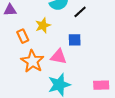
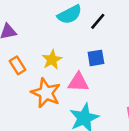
yellow star: (43, 25) -> (52, 60), moved
orange rectangle: (23, 36) -> (18, 65), moved

